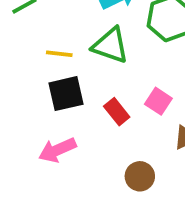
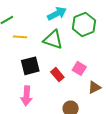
yellow line: (59, 54) -> (20, 37), moved
pink arrow: (57, 150) -> (26, 96), turned -60

